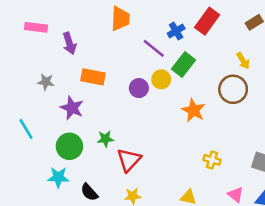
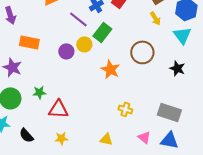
yellow arrow: (243, 61) -> (155, 18), moved
red triangle: (129, 160) -> (58, 109), turned 50

